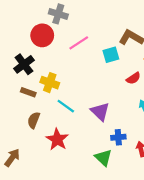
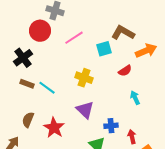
yellow cross: (50, 83) -> (84, 78), moved
cyan line: (66, 106) -> (47, 88), moved
purple triangle: (100, 112) -> (85, 110), moved
brown semicircle: (34, 120) -> (28, 120), moved

